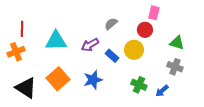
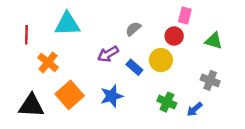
cyan triangle: (56, 41) -> (67, 24), moved
green triangle: (177, 43) -> (214, 41), moved
orange cross: (16, 52) -> (48, 62), moved, turned -30
black triangle: (26, 88) -> (31, 106), turned -30

